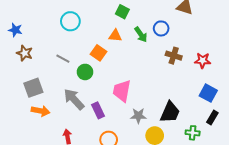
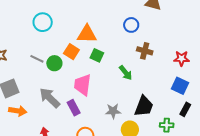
green square: (122, 12) -> (97, 55), moved
green arrow: (141, 35) -> (126, 73), moved
orange triangle: (115, 36) -> (87, 34), size x1.5
red star: (203, 60) -> (182, 58), moved
green circle: (85, 72) -> (54, 63), moved
pink trapezoid: (122, 91) -> (83, 85), moved

